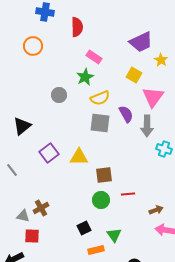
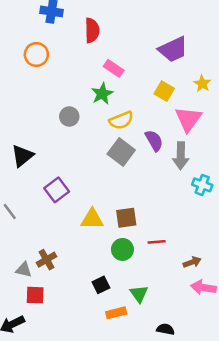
yellow star: (161, 60) -> (202, 84), moved
gray square: (100, 123) -> (121, 152), turned 30
yellow triangle: (79, 157) -> (92, 219), moved

